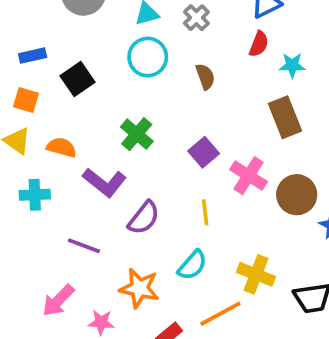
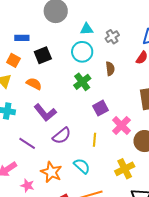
green cross: (137, 134) -> (82, 82), moved
orange semicircle: (61, 147) -> (34, 84), moved
cyan semicircle: (192, 265) -> (82, 166), turned -102
yellow cross: (256, 274) -> (125, 169), moved, turned 30

